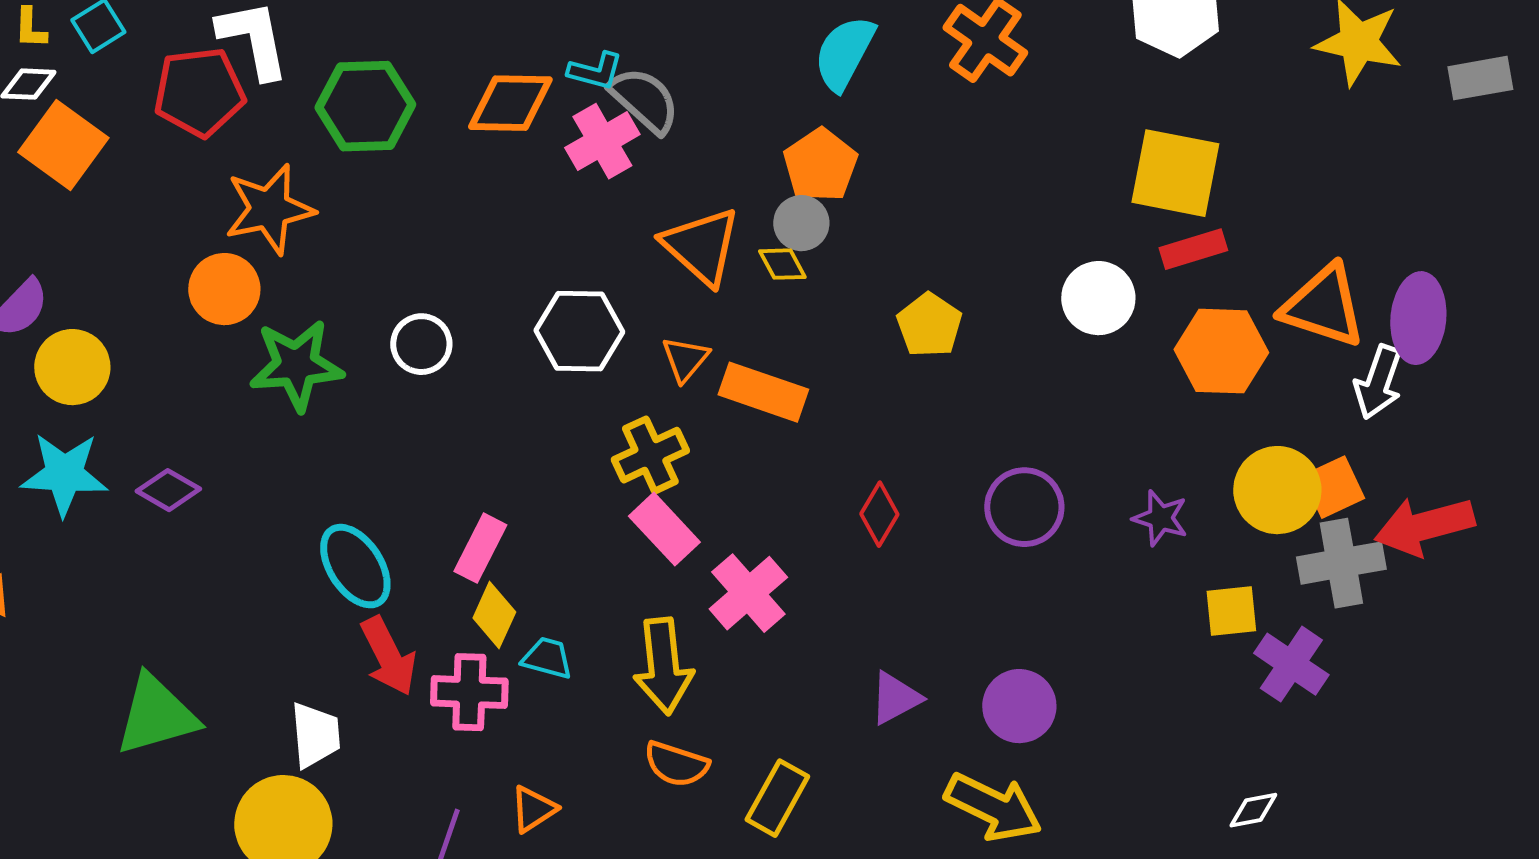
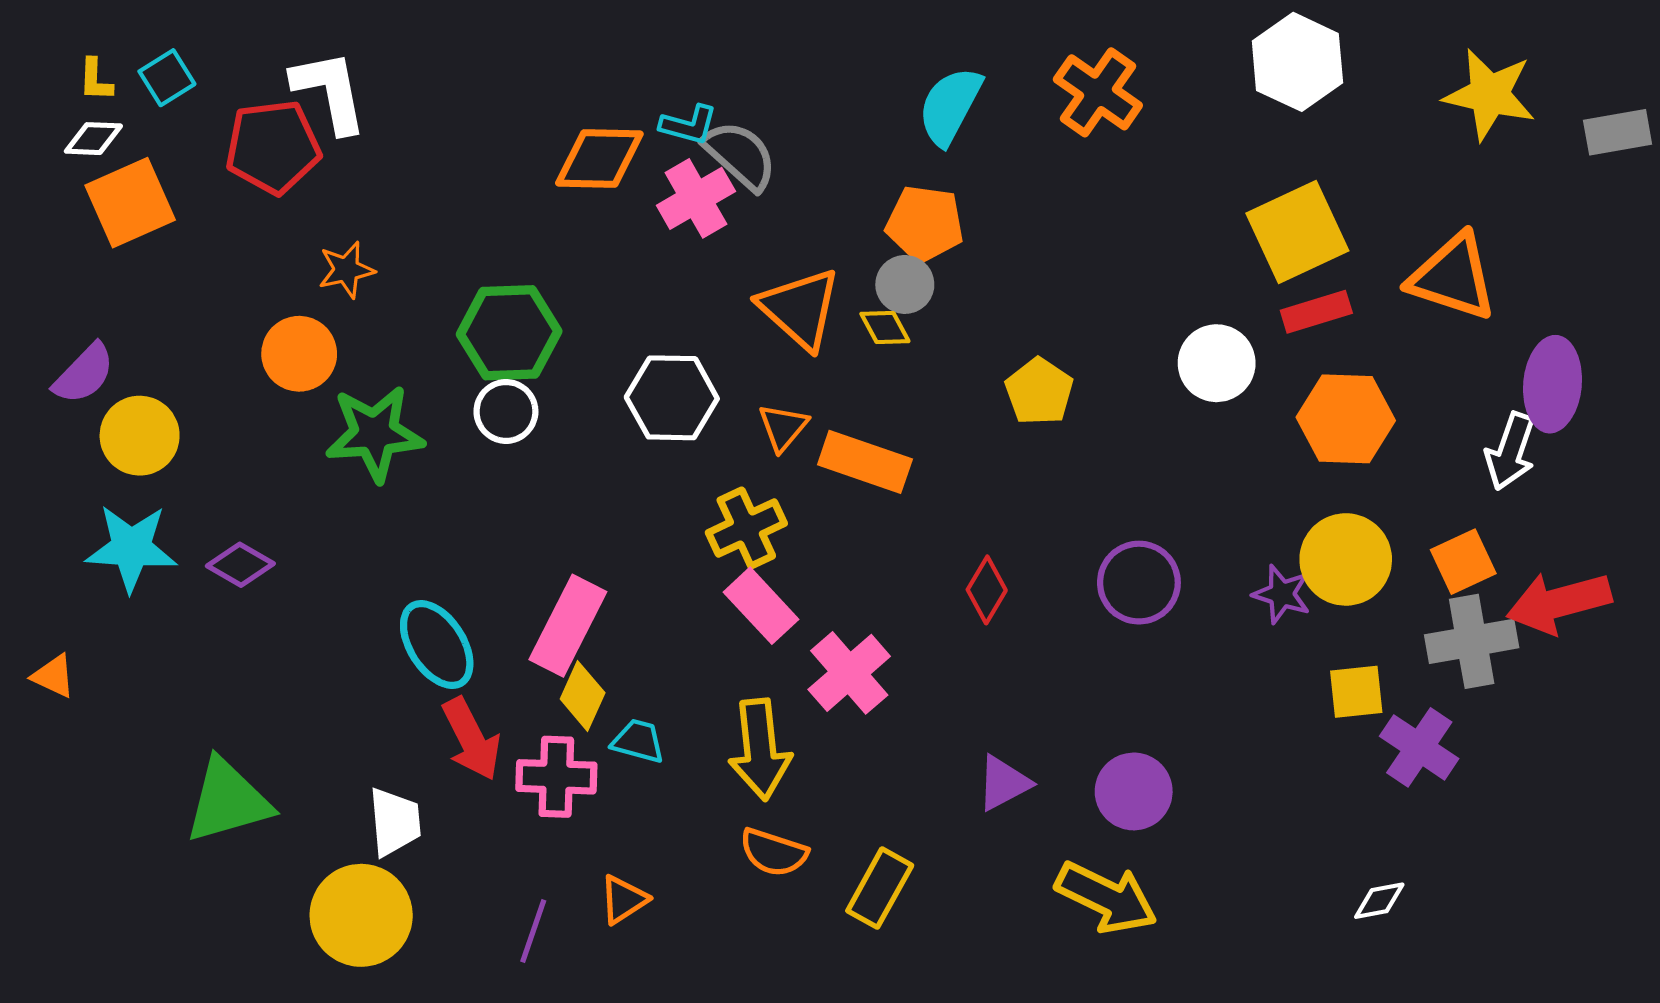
green hexagon: (365, 106) -> (509, 333), moved
orange square: (63, 145) -> (130, 203), turned 30
orange pentagon: (820, 165) -> (925, 224), turned -30
yellow square: (1175, 173) -> (1297, 232), turned -36
orange star: (269, 209) -> (346, 270), size x0.6
orange triangle: (1323, 306) -> (1453, 277), moved
yellow circle: (1277, 490) -> (1346, 559), moved
pink rectangle: (480, 548) -> (568, 626), size x1.4

